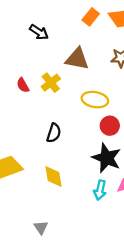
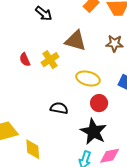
black semicircle: (54, 133) -> (59, 108), moved, turned -102
yellow diamond: (54, 176) -> (33, 149), moved

